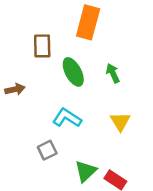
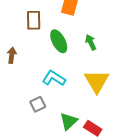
brown arrow: (15, 89) -> (12, 55), turned -70
yellow triangle: (120, 122) -> (97, 81), size x1.5

